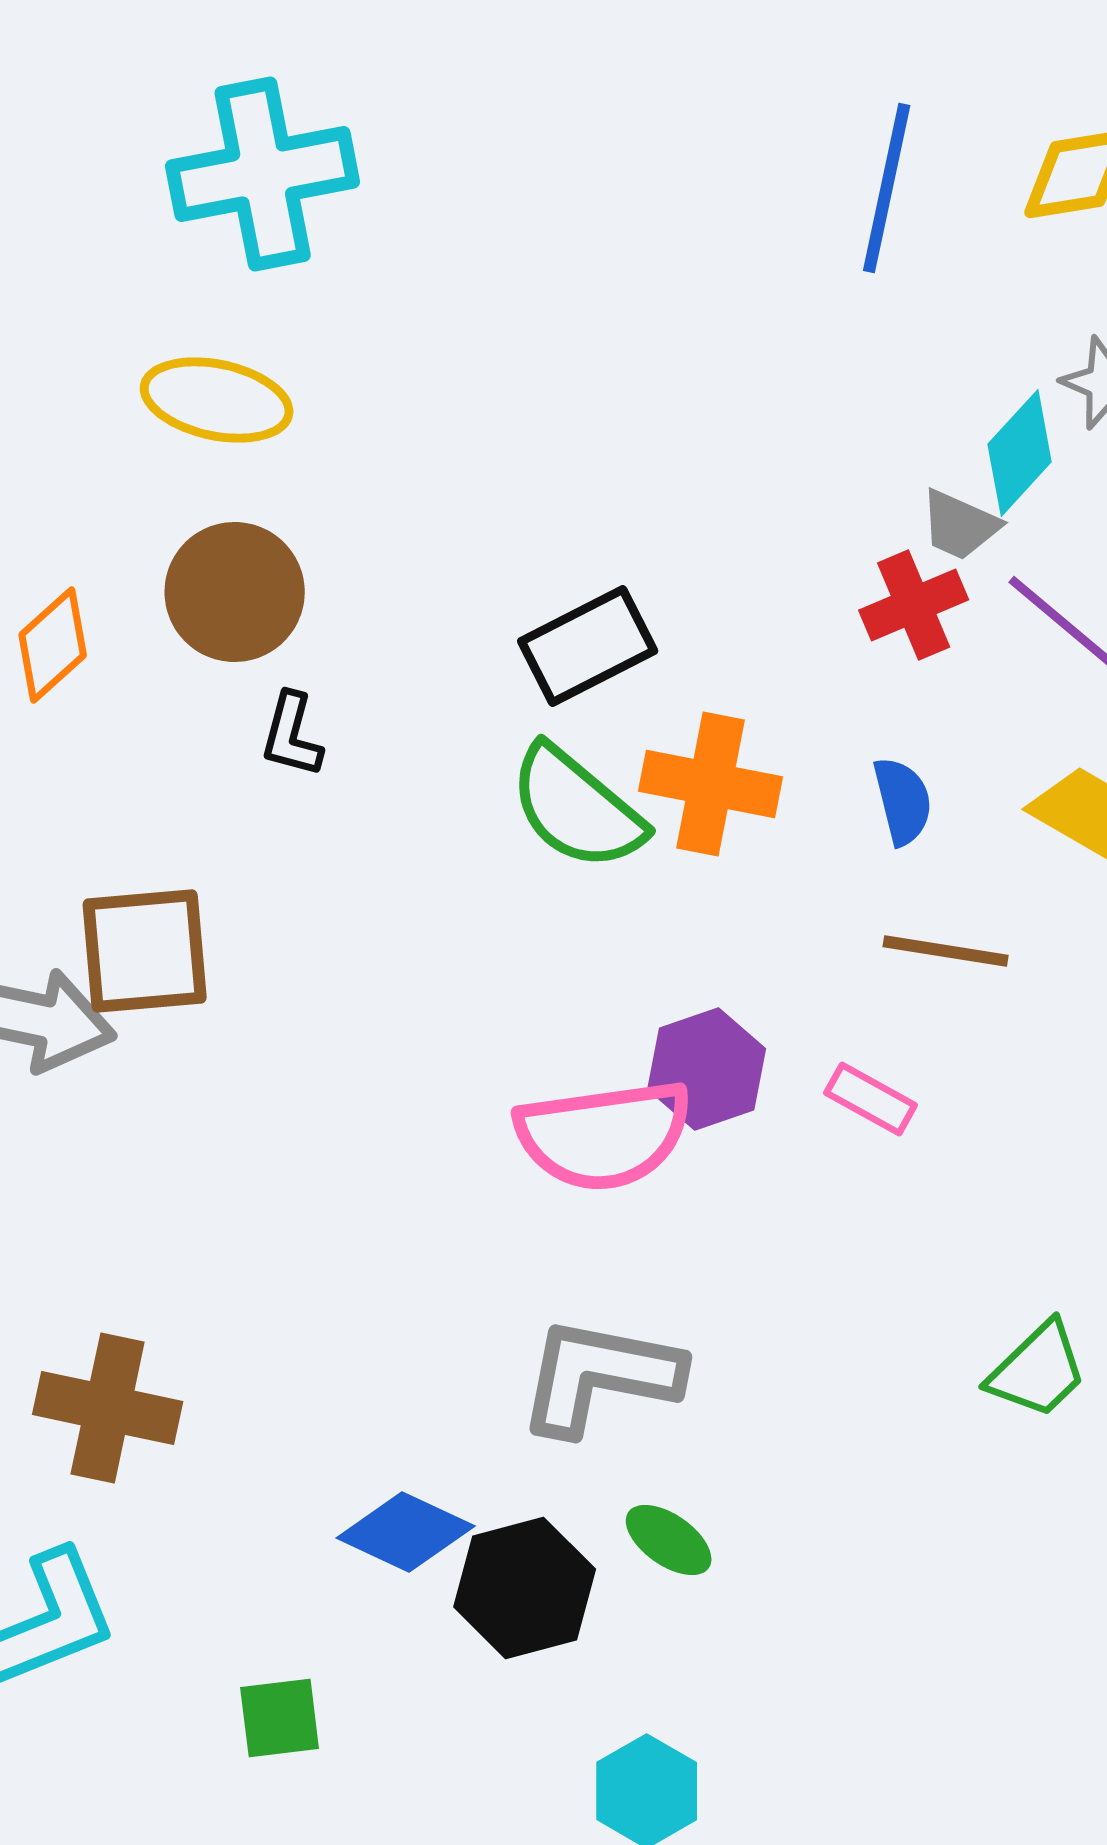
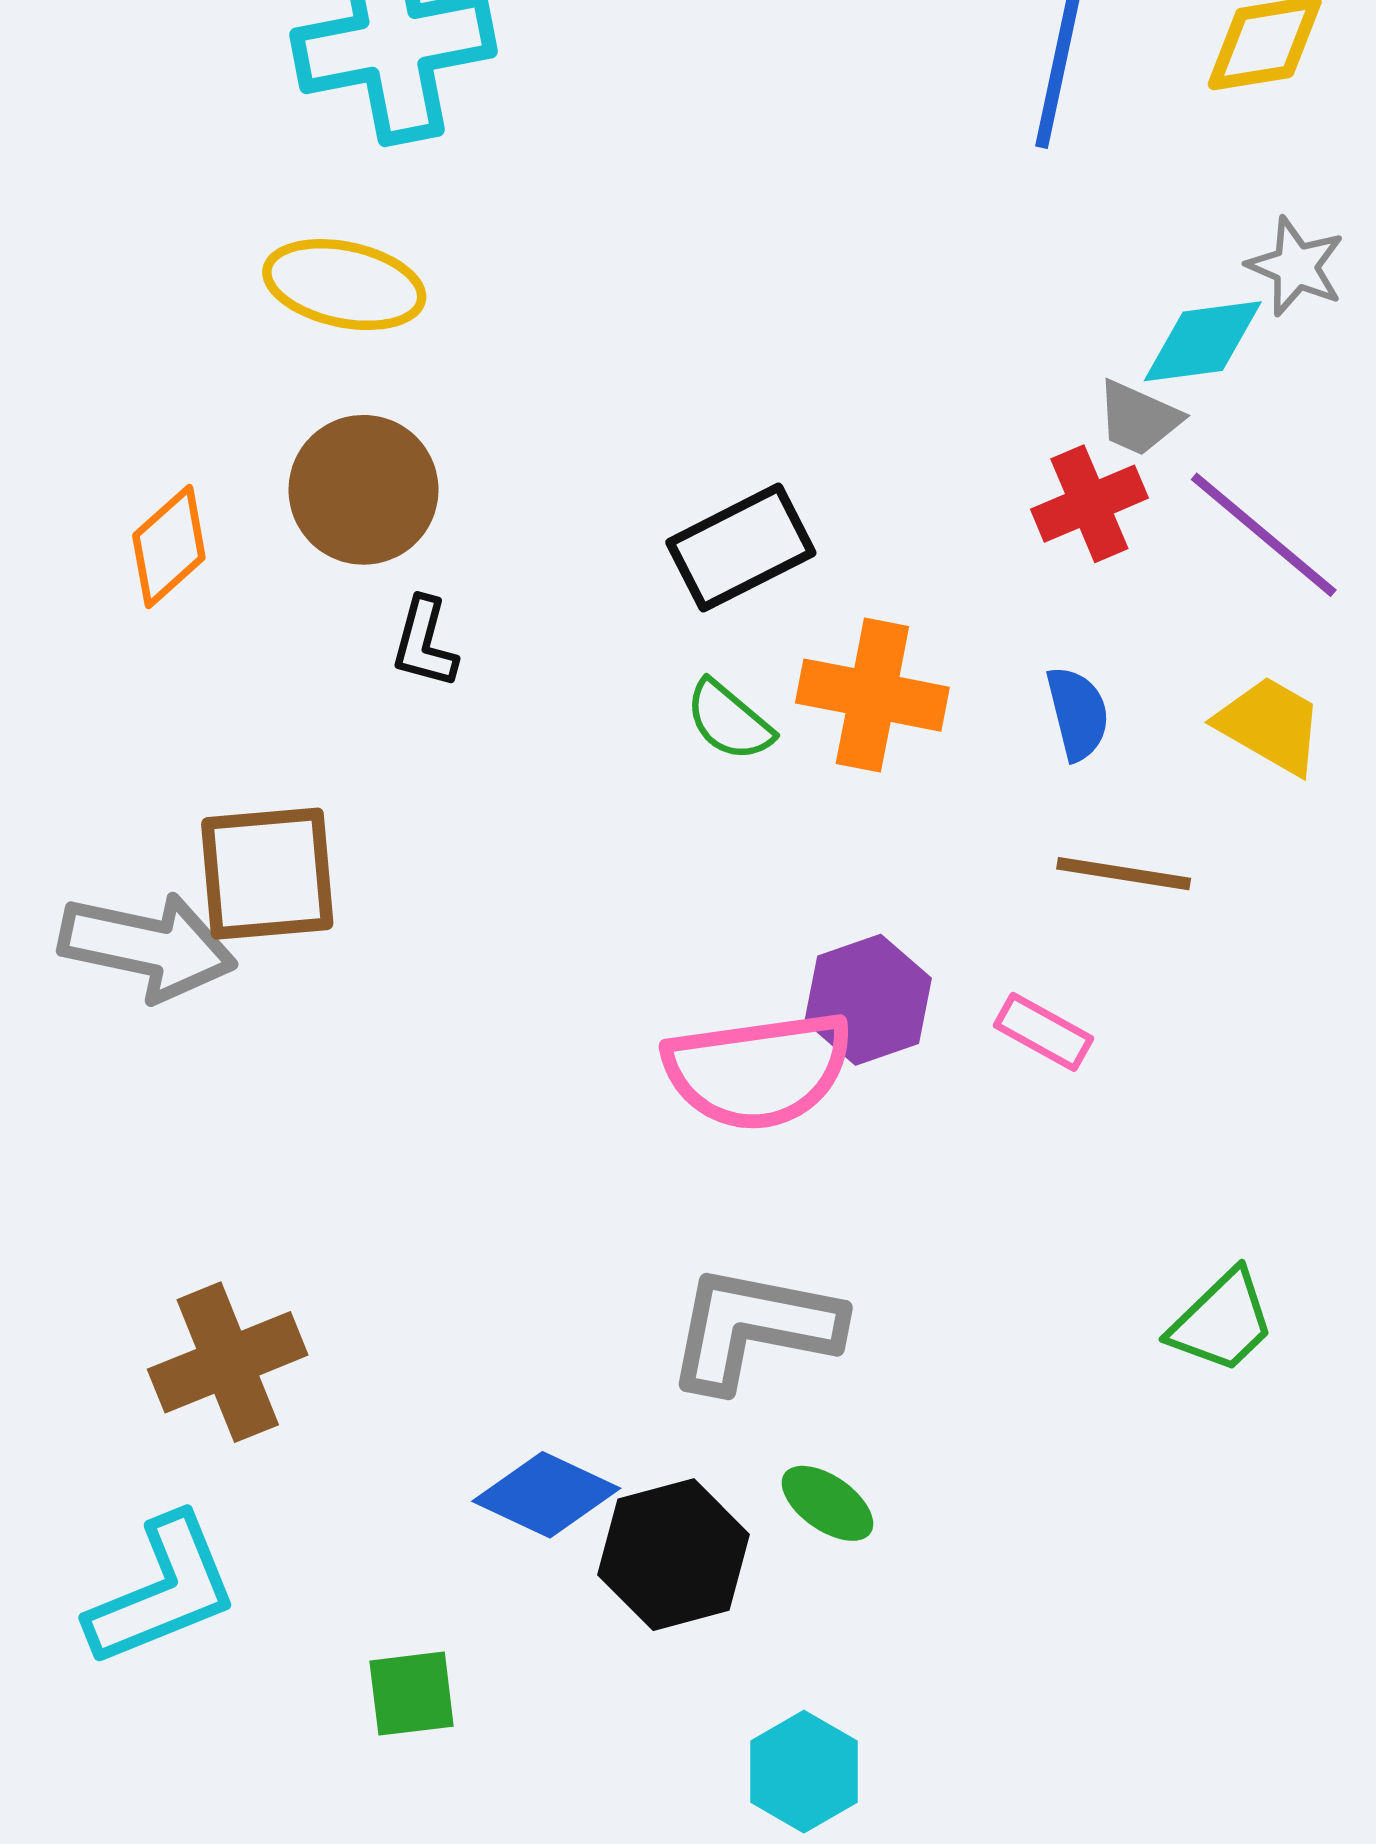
cyan diamond: (1020, 453) -> (1203, 341), turned 40
green semicircle: (577, 808) -> (729, 721), size x0.6
brown cross: (108, 1408) -> (228, 1362), turned -34

